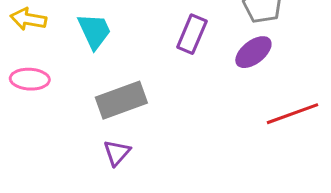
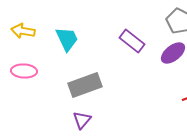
purple rectangle: (192, 34) -> (132, 41), turned -75

